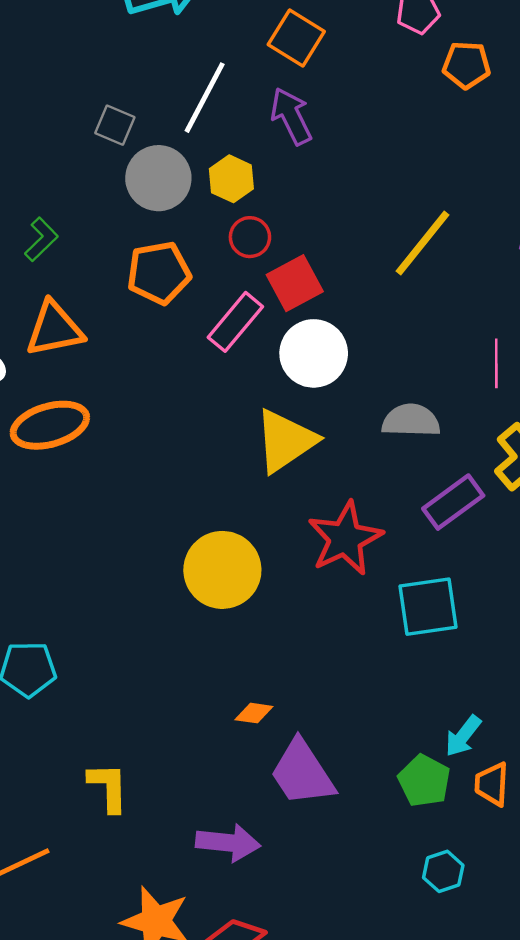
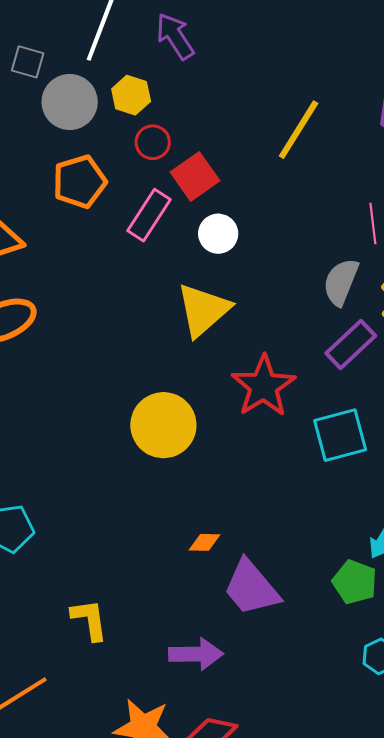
white circle: (314, 353) -> (218, 234), size x0.7
gray semicircle: (411, 421) -> (341, 282), moved, turned -63

